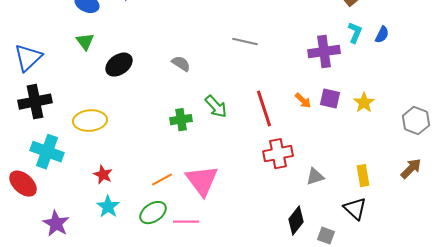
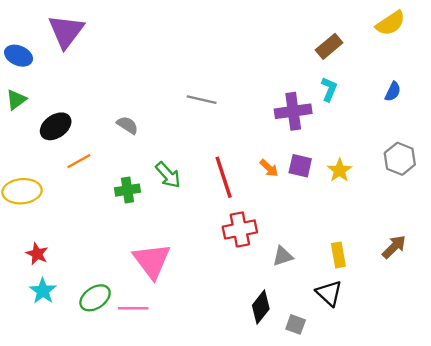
blue semicircle: (382, 35) -> (393, 92), moved
green triangle: (85, 42) -> (16, 100), turned 30
gray hexagon: (416, 121) -> (400, 159), moved
orange line: (162, 180) -> (79, 161), moved

